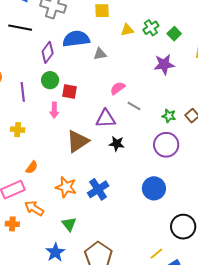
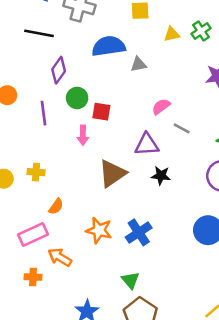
purple diamond: (48, 52) -> (59, 70), moved
yellow cross: (18, 130) -> (36, 172), moved
green triangle: (69, 224) -> (130, 280), moved

